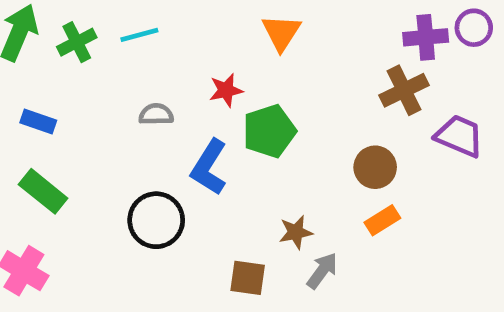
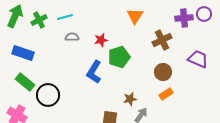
orange triangle: (281, 32) -> (135, 16), moved
brown cross: (404, 90) -> (162, 40), moved
gray semicircle: (156, 114) -> (72, 37), moved
blue rectangle: (38, 122) -> (23, 53), size x1.5
black circle: (156, 220) -> (48, 95), moved

